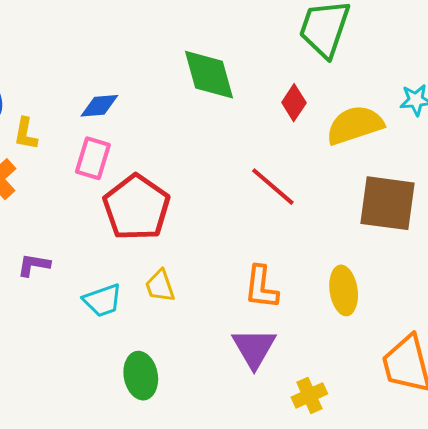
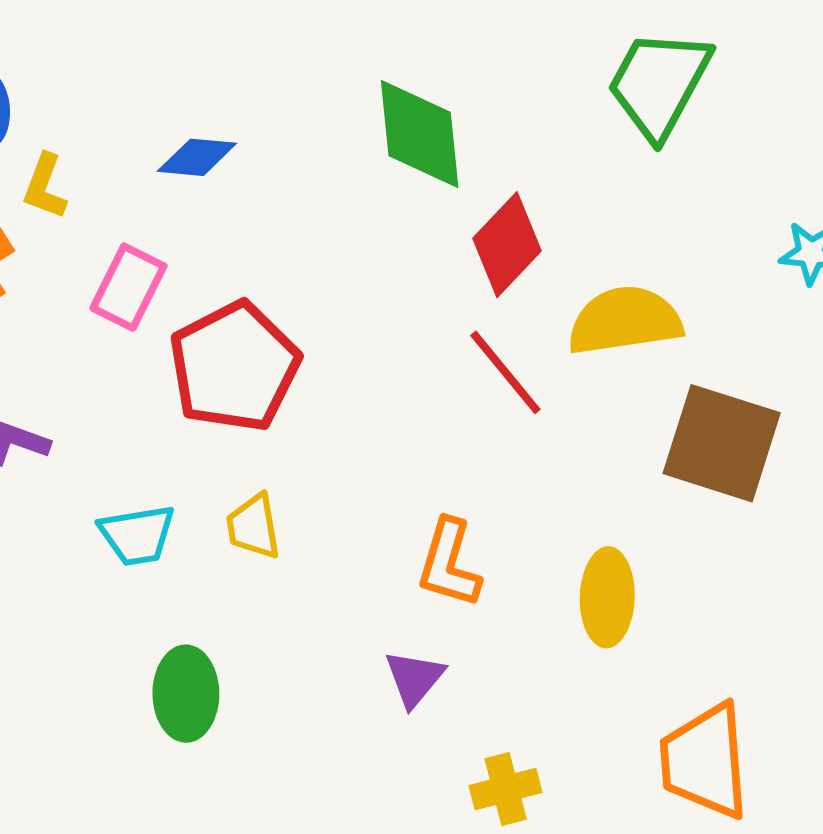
red diamond: (294, 103) -> (507, 245), moved, size x1.4
yellow semicircle: (355, 125) -> (625, 321), moved
pink rectangle: (93, 158) -> (128, 287), moved
purple triangle: (254, 348) -> (414, 678), size x0.7

